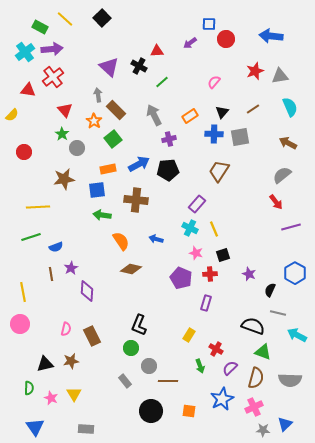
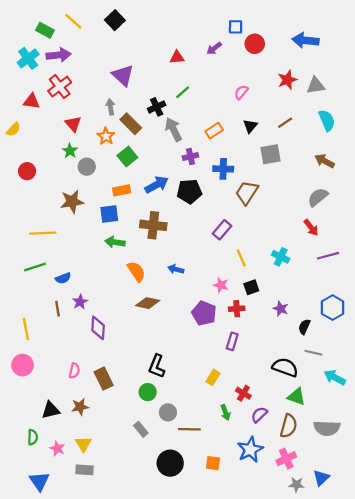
black cross: (139, 66) -> (157, 107), moved, turned 35
blue cross: (214, 134) -> (223, 169), moved
cyan cross: (190, 228) -> (281, 257), moved
gray rectangle: (86, 429) -> (84, 470), moved

